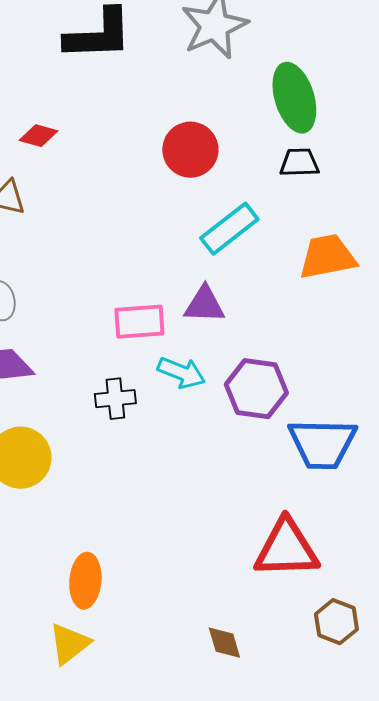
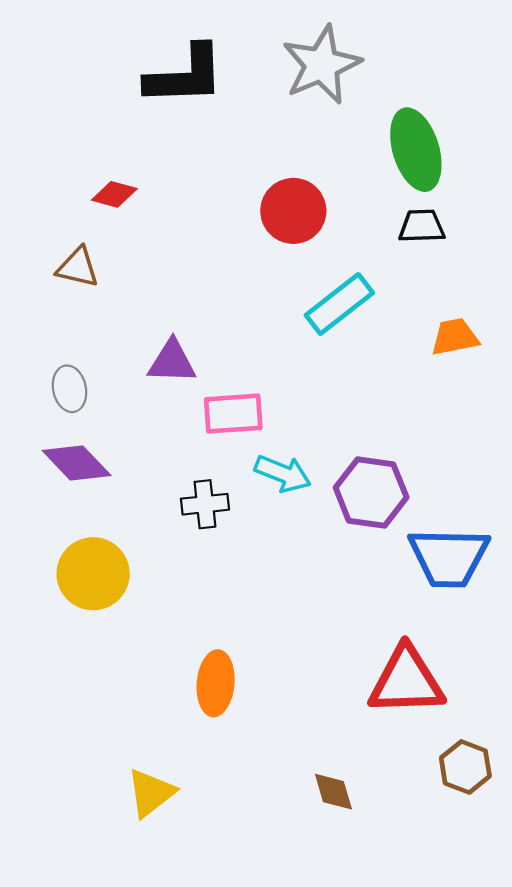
orange trapezoid: (327, 257) -> (455, 337), size x0.7
purple triangle: (204, 305) -> (172, 362), moved
orange ellipse: (85, 581) -> (216, 683), moved

